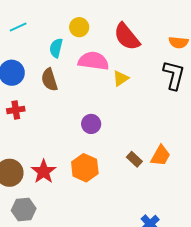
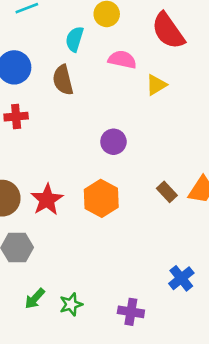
pink semicircle: (93, 61) -> (122, 60), size x0.7

